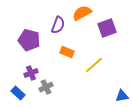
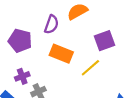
purple square: (107, 28) -> (105, 41), moved
orange rectangle: (67, 52) -> (61, 54), size x1.5

